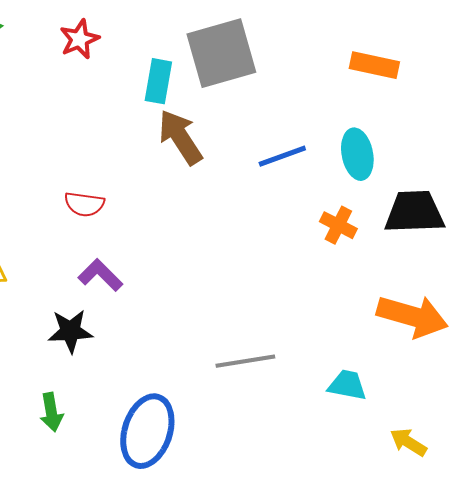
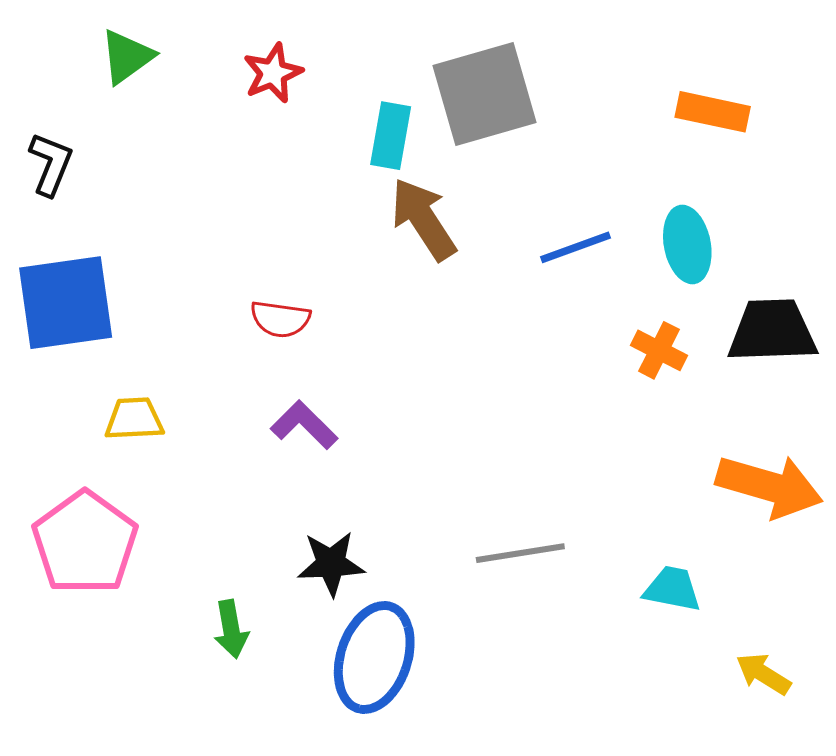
black star: (70, 331) -> (331, 564), moved

